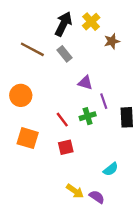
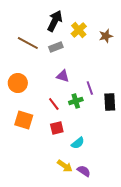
yellow cross: (91, 22) -> (79, 30), moved
brown star: (112, 41) -> (106, 36), moved
gray rectangle: (65, 54) -> (56, 47), turned -72
purple triangle: (85, 83) -> (63, 76), moved
cyan semicircle: (111, 169) -> (78, 143), moved

